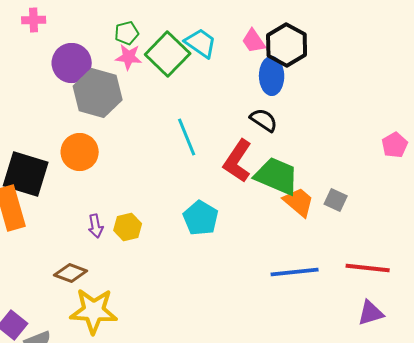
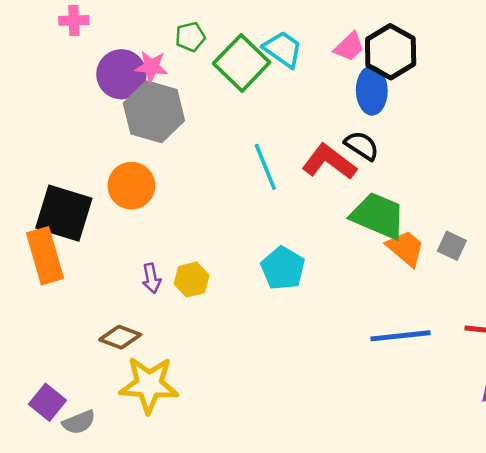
pink trapezoid: (254, 41) -> (349, 47), turned -100
pink star: (129, 57) -> (151, 67), moved
red L-shape: (238, 161) -> (329, 162), moved, turned 93

